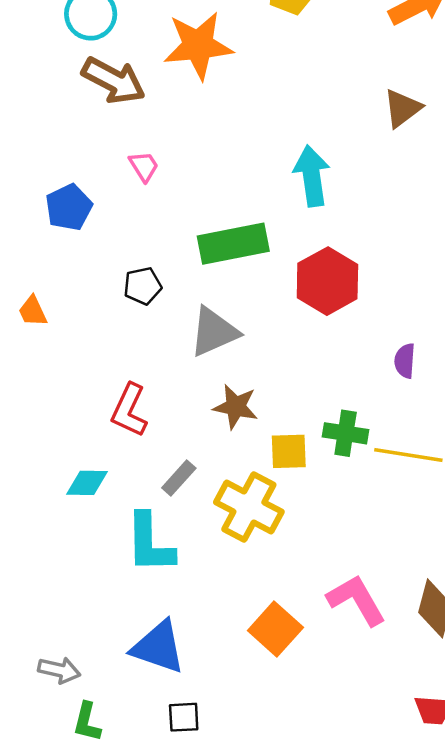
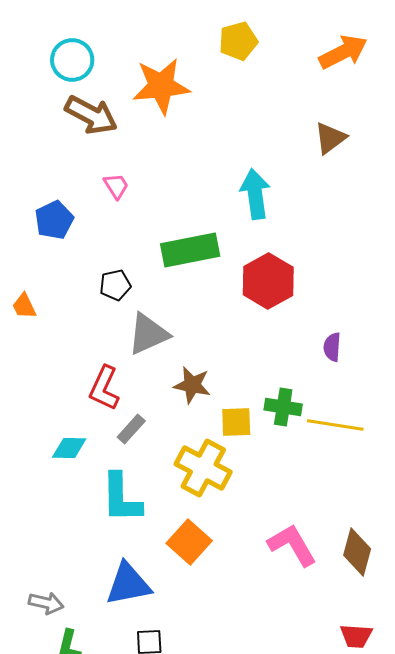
gray triangle: (214, 332) -> (148, 334), moved
gray rectangle: (179, 478) -> (131, 429), moved
orange square: (275, 629) -> (189, 542), moved
blue triangle: (158, 647) -> (128, 584), turned -30

